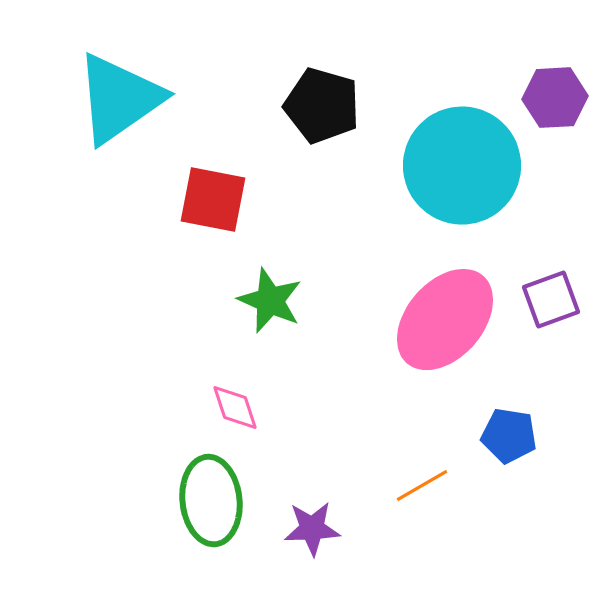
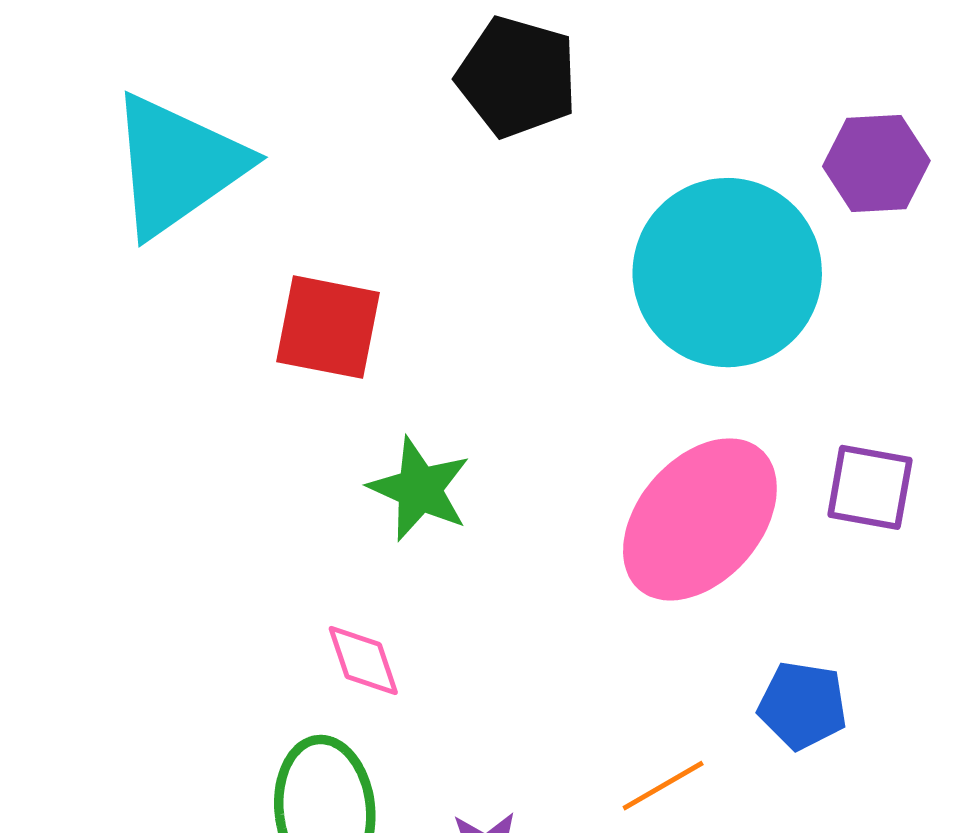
black pentagon: (322, 106) -> (517, 77), moved
purple square: (551, 300) -> (870, 487), turned 30

